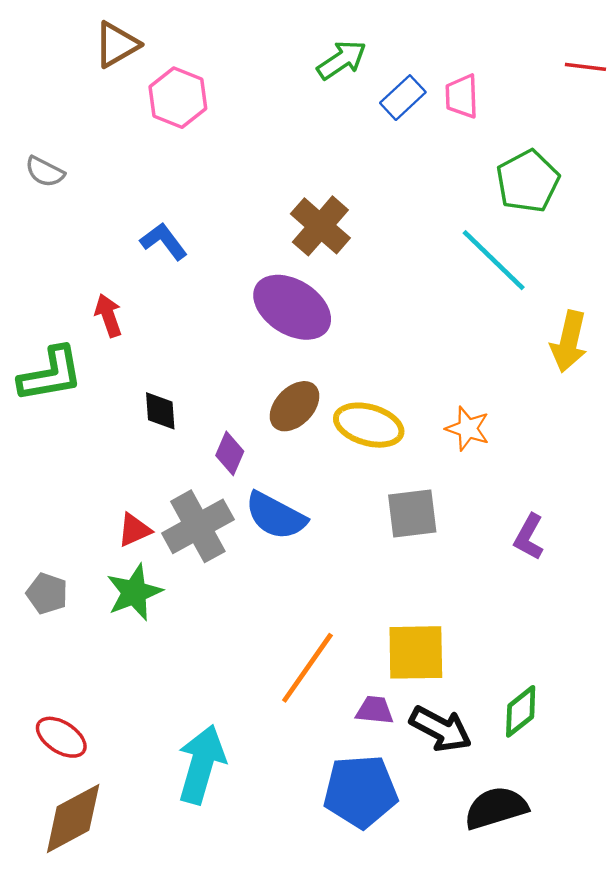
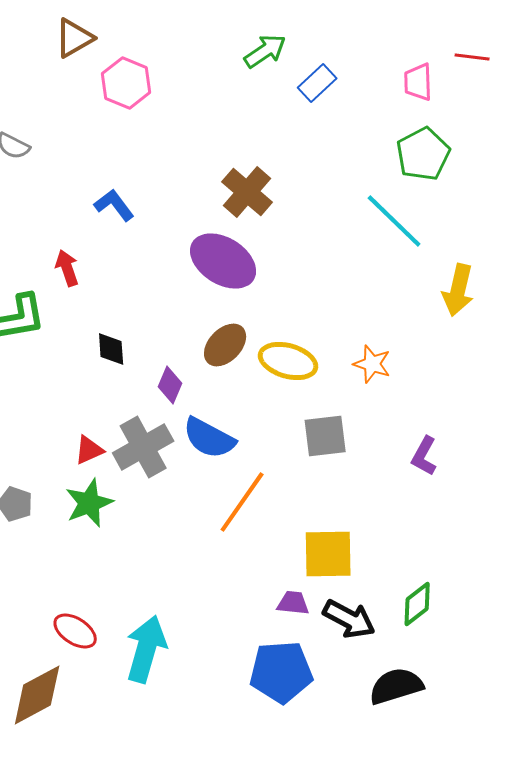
pink trapezoid: (462, 96) -> (418, 82), moved
orange line: (307, 668) -> (242, 502), moved
red ellipse: (61, 737) -> (75, 631), moved

